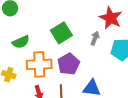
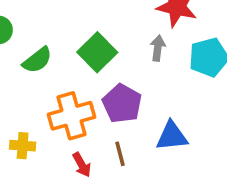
green semicircle: (21, 42) -> (37, 60), moved

